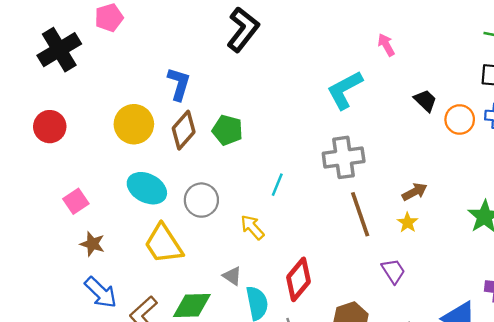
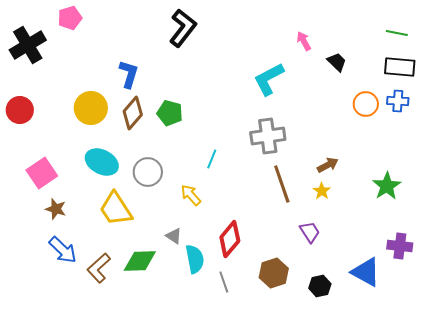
black trapezoid: (425, 101) -> (337, 62), moved
pink square: (76, 201) -> (42, 173), size x1.4

